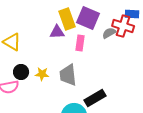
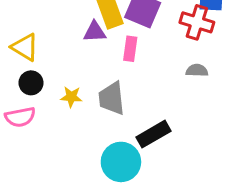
gray semicircle: (109, 33) -> (197, 70), moved, turned 32
black circle: (21, 72) -> (31, 83), moved

